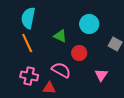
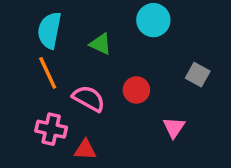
cyan circle: (89, 24) -> (153, 20), moved
green triangle: (60, 36) -> (101, 44), moved
pink semicircle: (61, 70) -> (89, 98), moved

